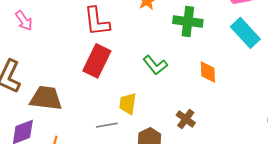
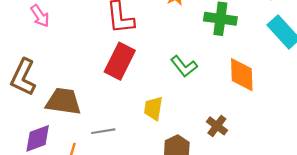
orange diamond: (208, 72) -> (242, 75), size x1.4
gray line: (107, 125) -> (103, 131), moved

